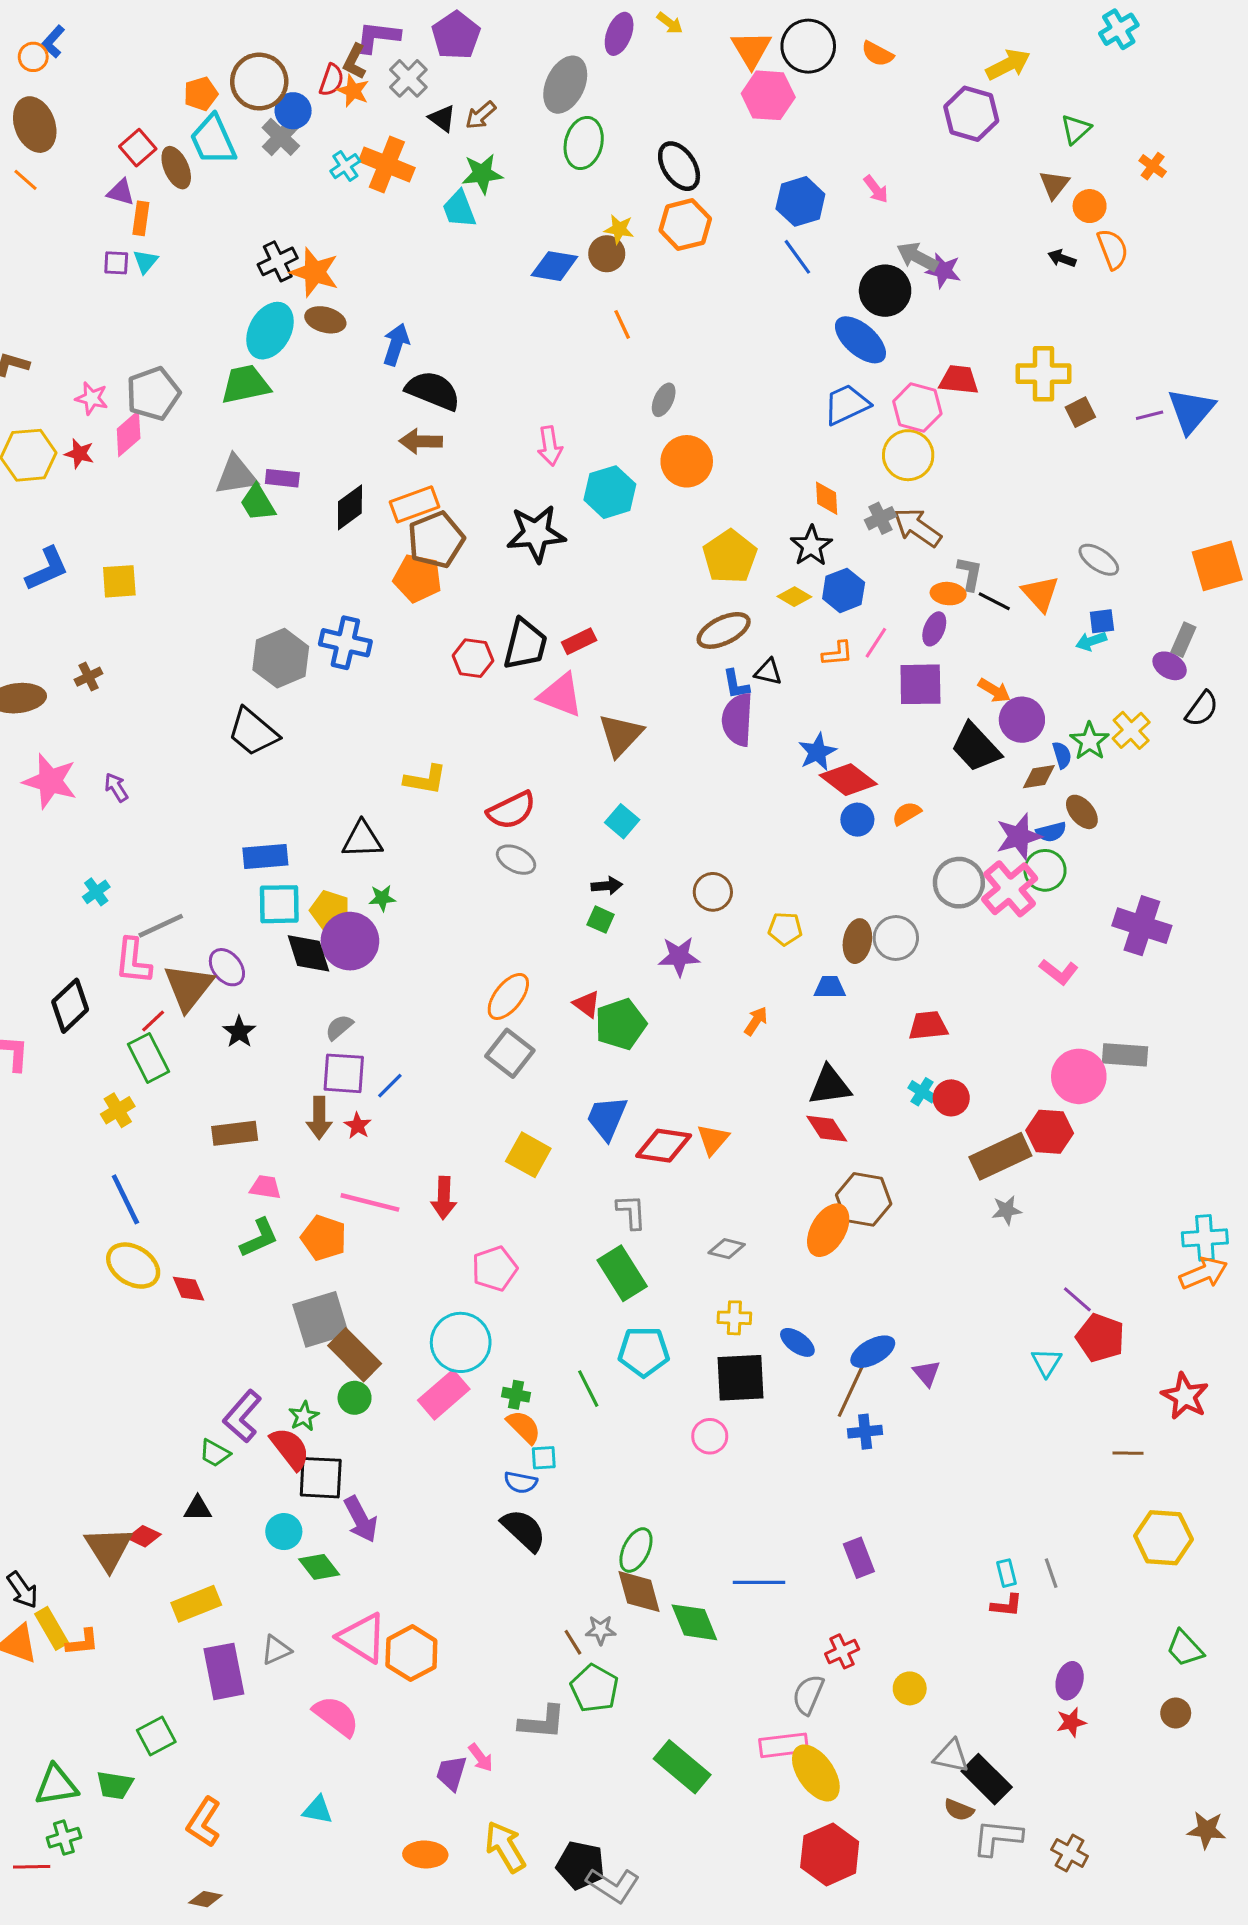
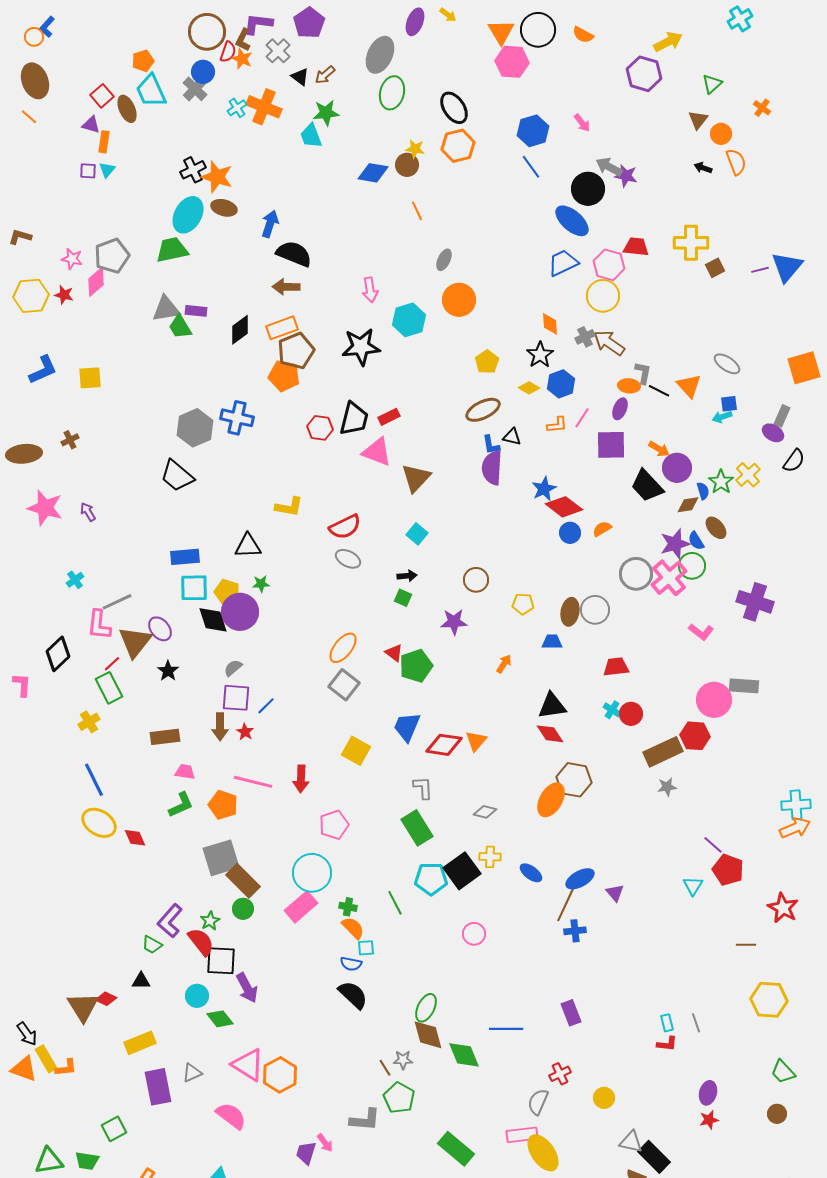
brown circle: (259, 82) -> (207, 32), moved
yellow pentagon: (730, 557) -> (487, 362), size x0.7
blue semicircle: (1051, 832) -> (696, 541), turned 72
black square: (741, 1378) -> (462, 871), moved, turned -33

